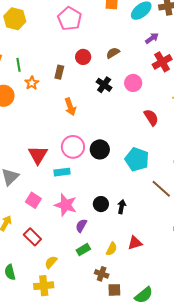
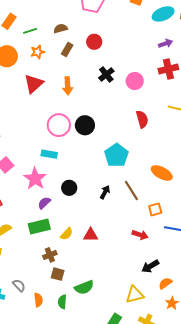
brown semicircle: (113, 53) -> (61, 29), moved
green line: (19, 65) -> (30, 31), turned 64
black circle: (100, 149) -> (85, 125), moved
red triangle: (38, 155) -> (34, 84), moved
cyan rectangle: (62, 172) -> (49, 154), moved
black arrow: (122, 207) -> (105, 192), moved
green rectangle: (83, 250) -> (39, 226), size x1.5
brown cross: (102, 274) -> (50, 255), turned 32

